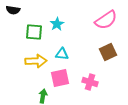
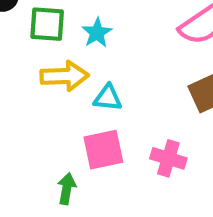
green square: (34, 32) -> (47, 24), moved
yellow arrow: (36, 61) -> (64, 76), moved

